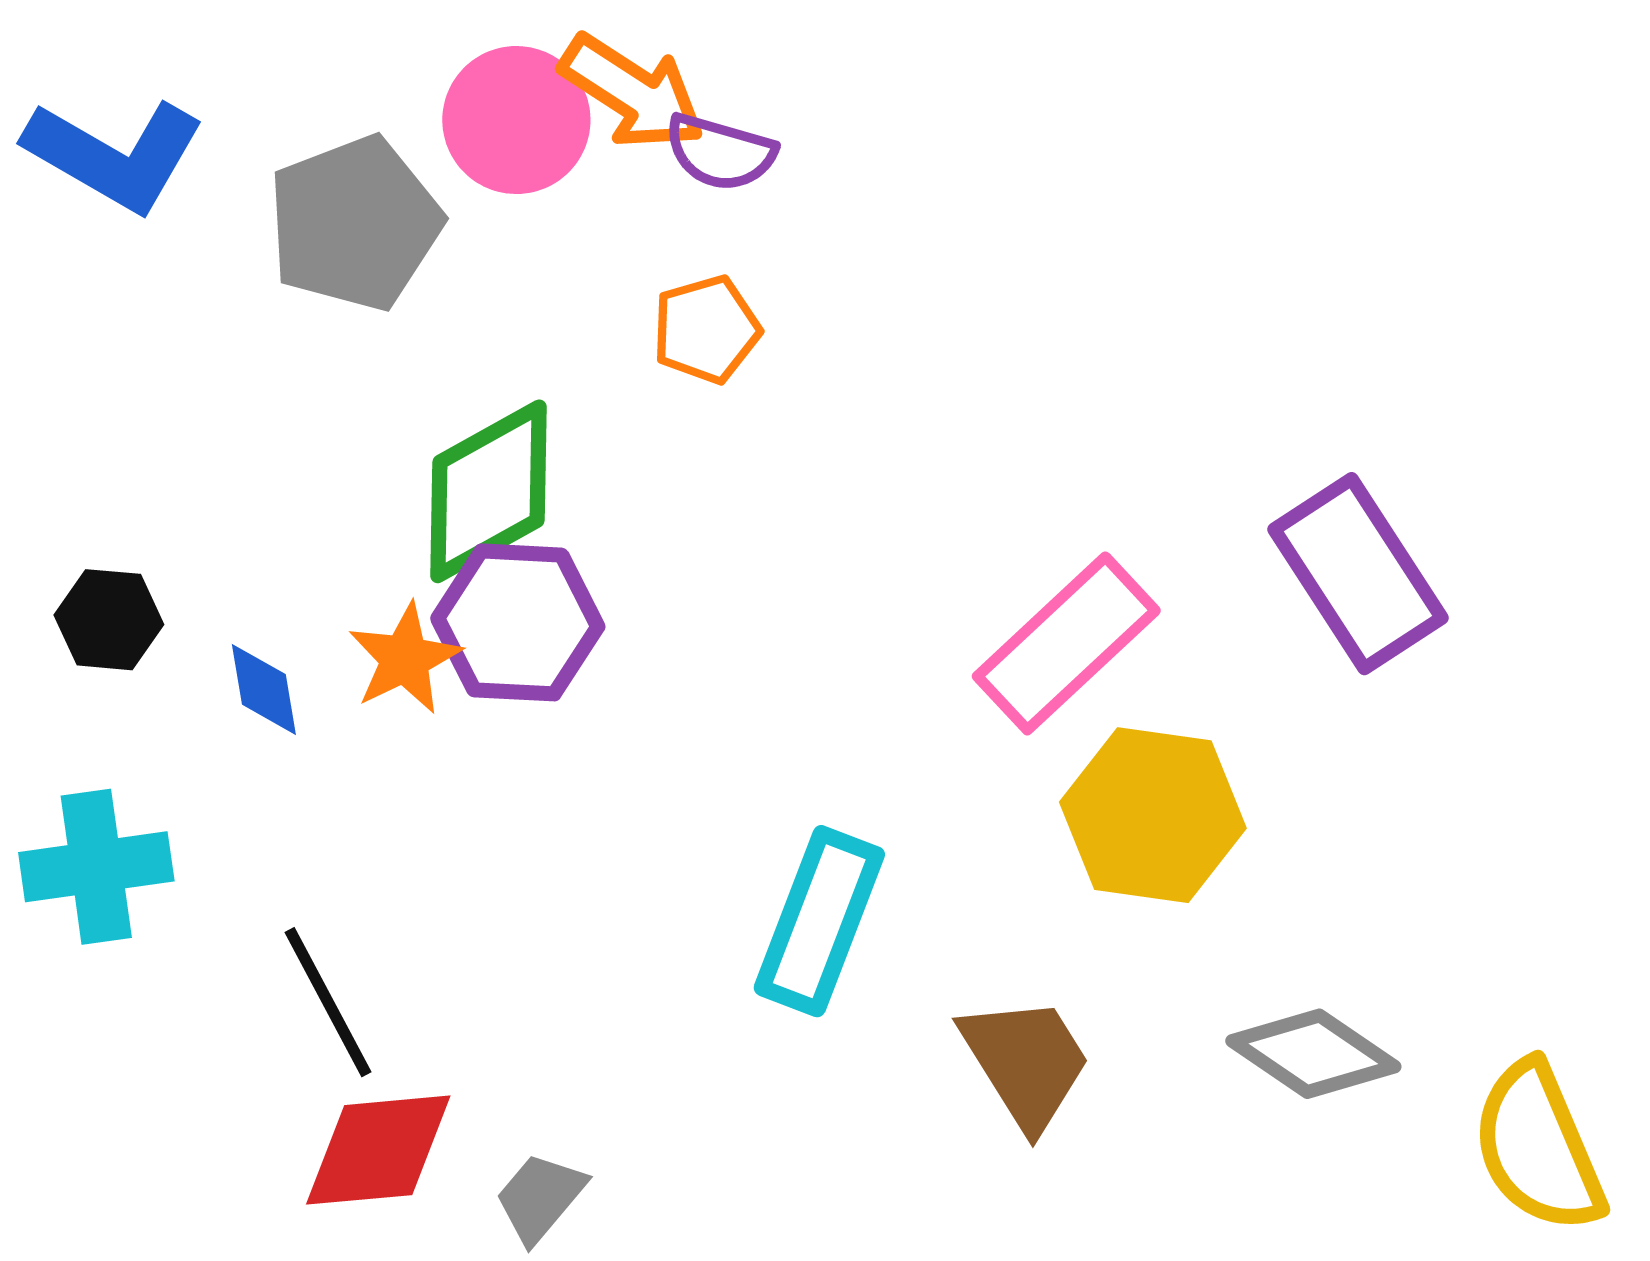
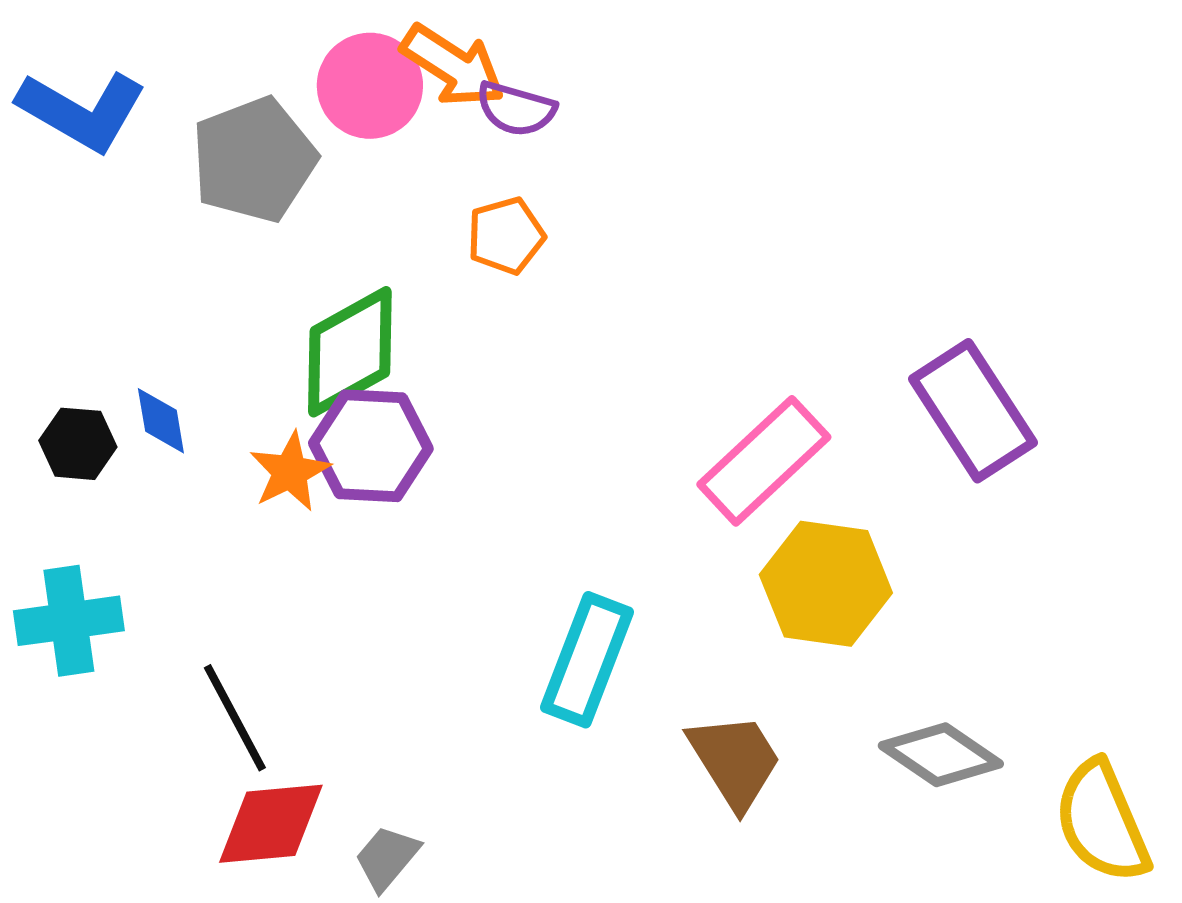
blue diamond: (264, 689) -> (161, 421), moved

